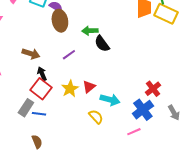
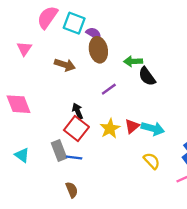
brown arrow: (31, 54) -> (65, 65), moved
cyan arrow: (110, 100) -> (153, 128), moved
gray rectangle: (26, 108) -> (59, 150), turned -54
yellow semicircle: (96, 117) -> (152, 161), moved

